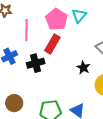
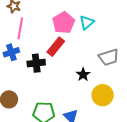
pink line: (26, 30) -> (20, 28), moved

